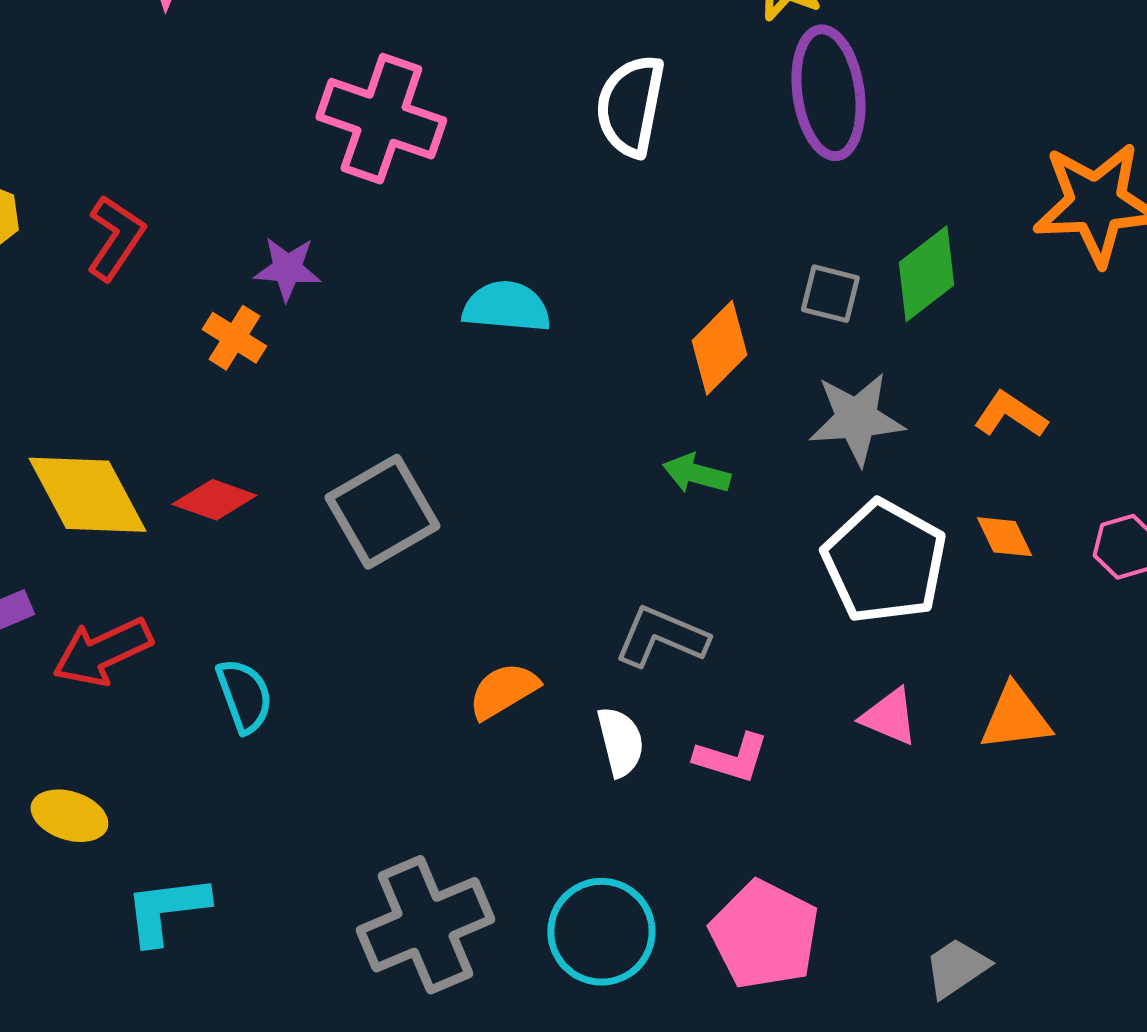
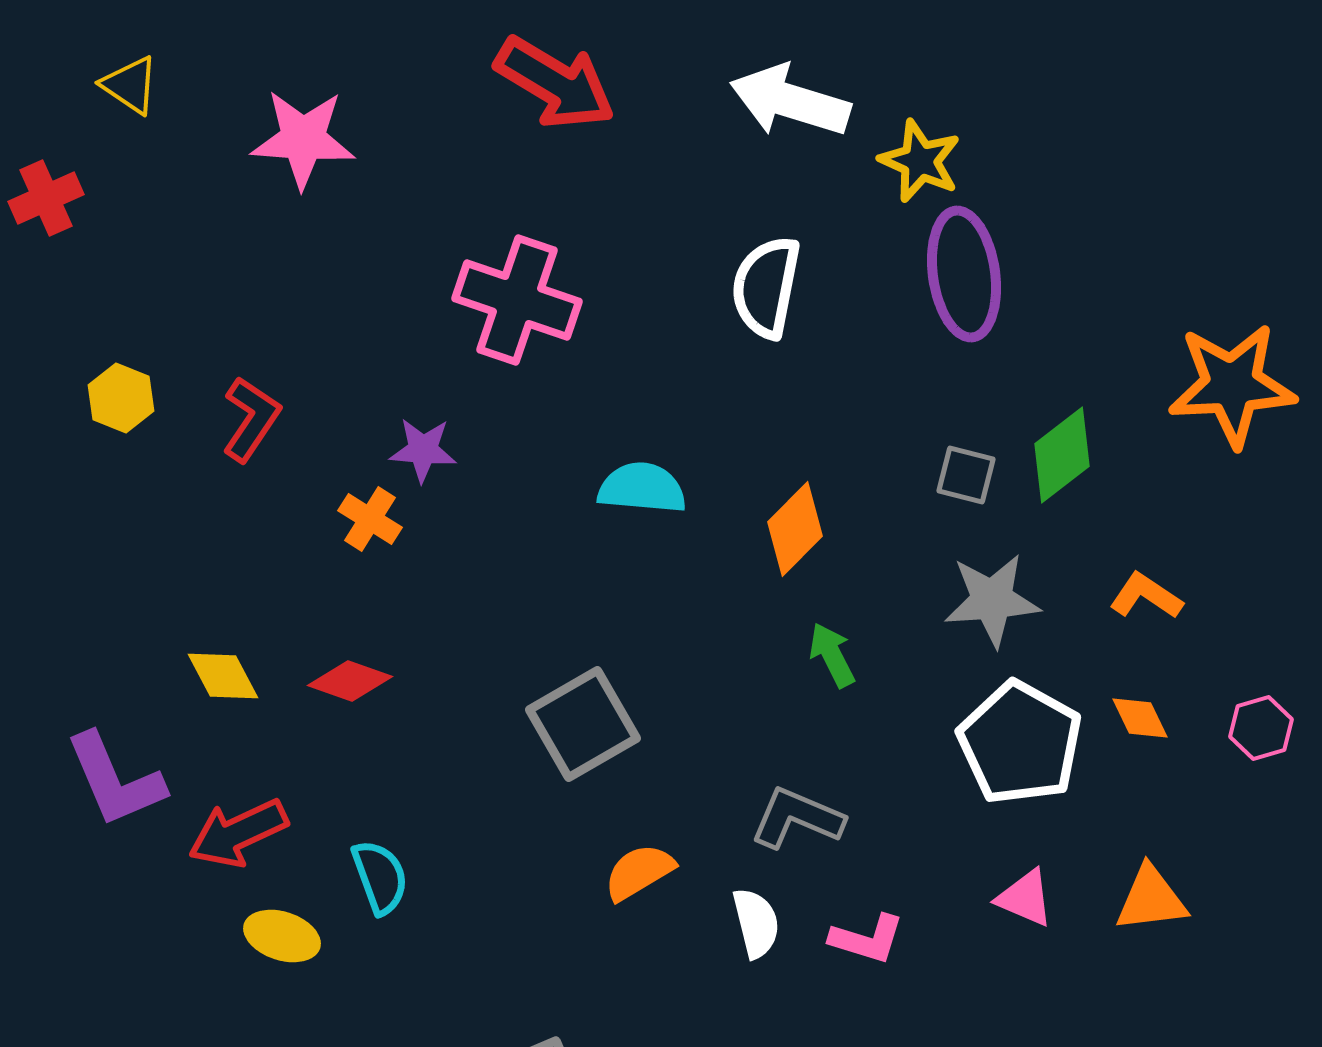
orange diamond: (719, 348) -> (795, 529), moved
green arrow: (696, 474) -> (832, 655), turned 48
yellow diamond: (87, 495) -> (223, 676), size x0.6
gray square: (382, 512) -> (583, 724), moved
yellow ellipse: (69, 816) -> (282, 936), moved

